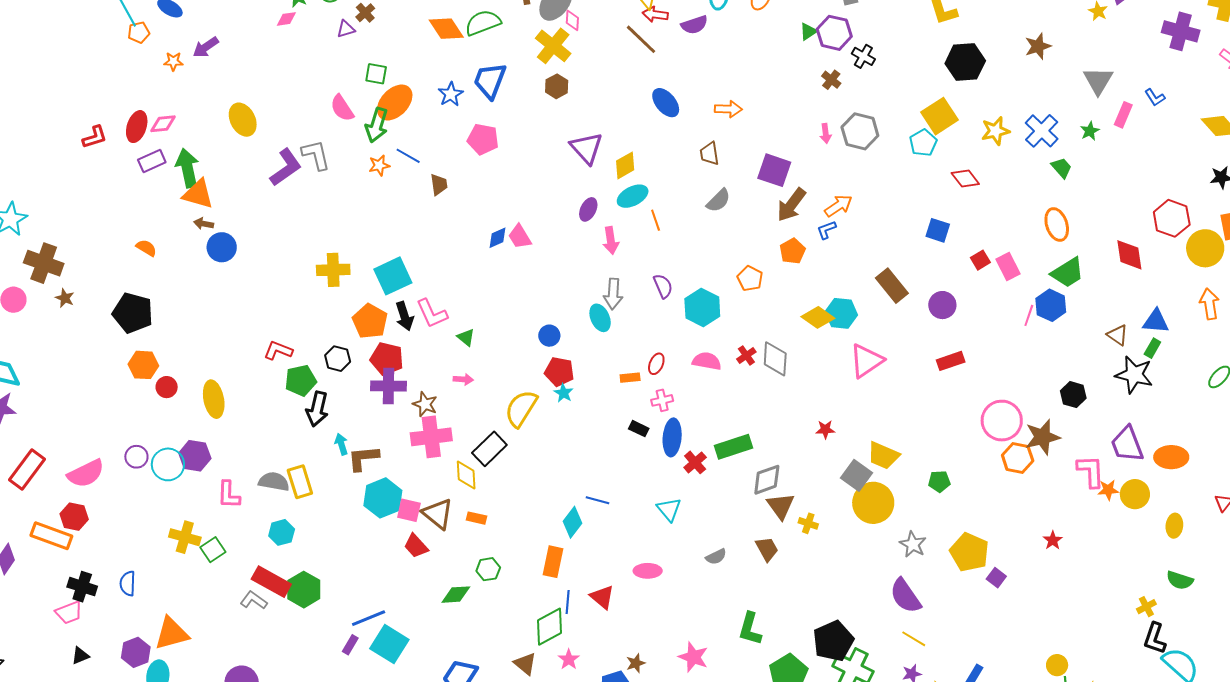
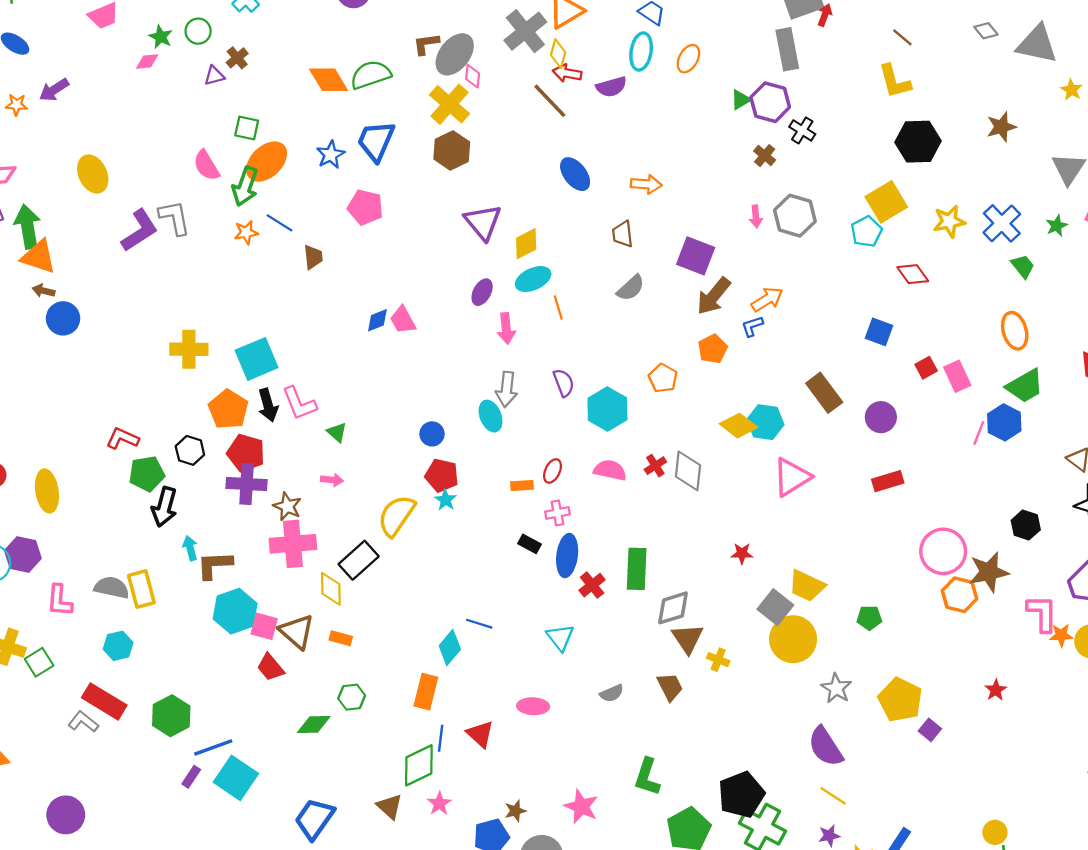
brown hexagon: (557, 86) -> (452, 150), size x1.4
green rectangle: (734, 447) -> (637, 569), turned -72
green hexagon: (304, 590) -> (171, 716), moved

